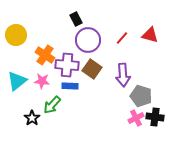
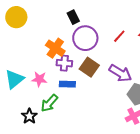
yellow circle: (16, 35) -> (16, 17), moved
orange cross: (45, 55) -> (55, 48), moved
purple cross: (67, 65) -> (64, 63), size x0.7
purple arrow: (123, 75) -> (120, 73), turned -55

